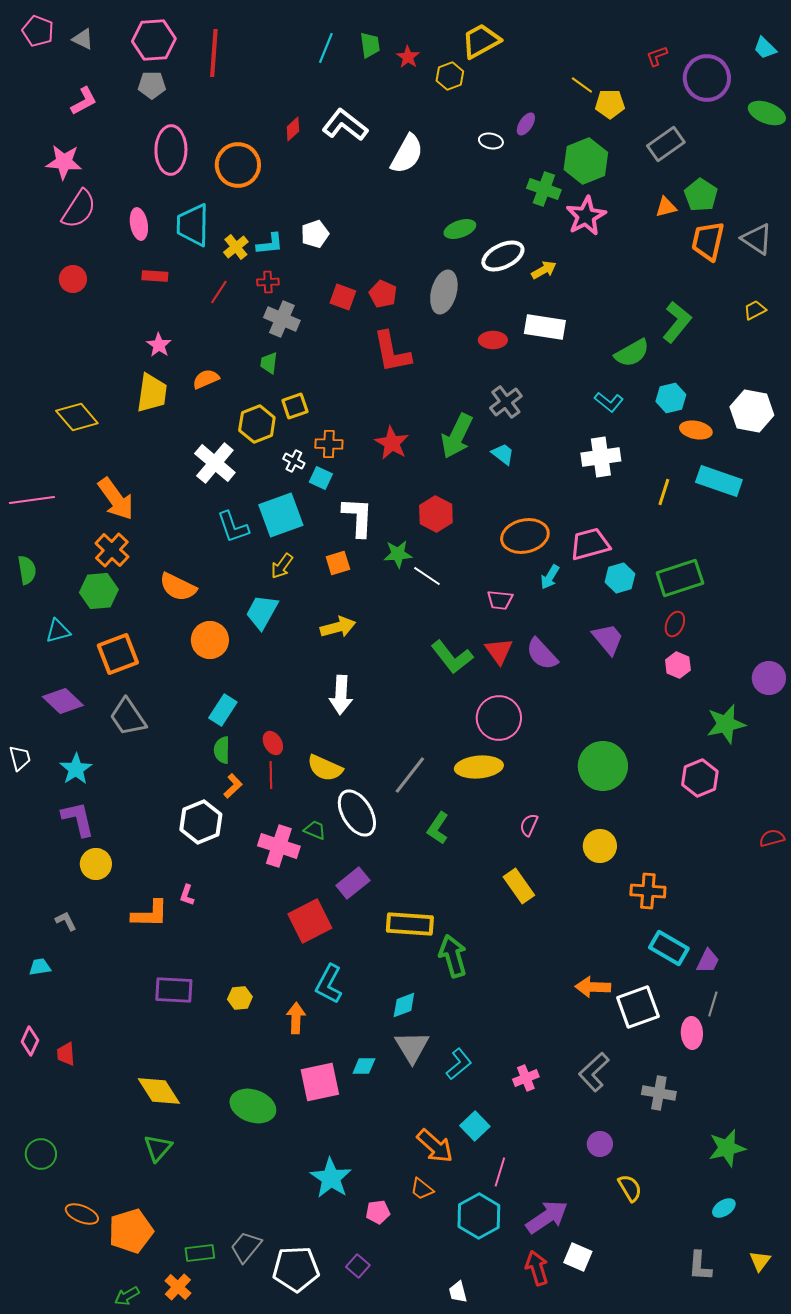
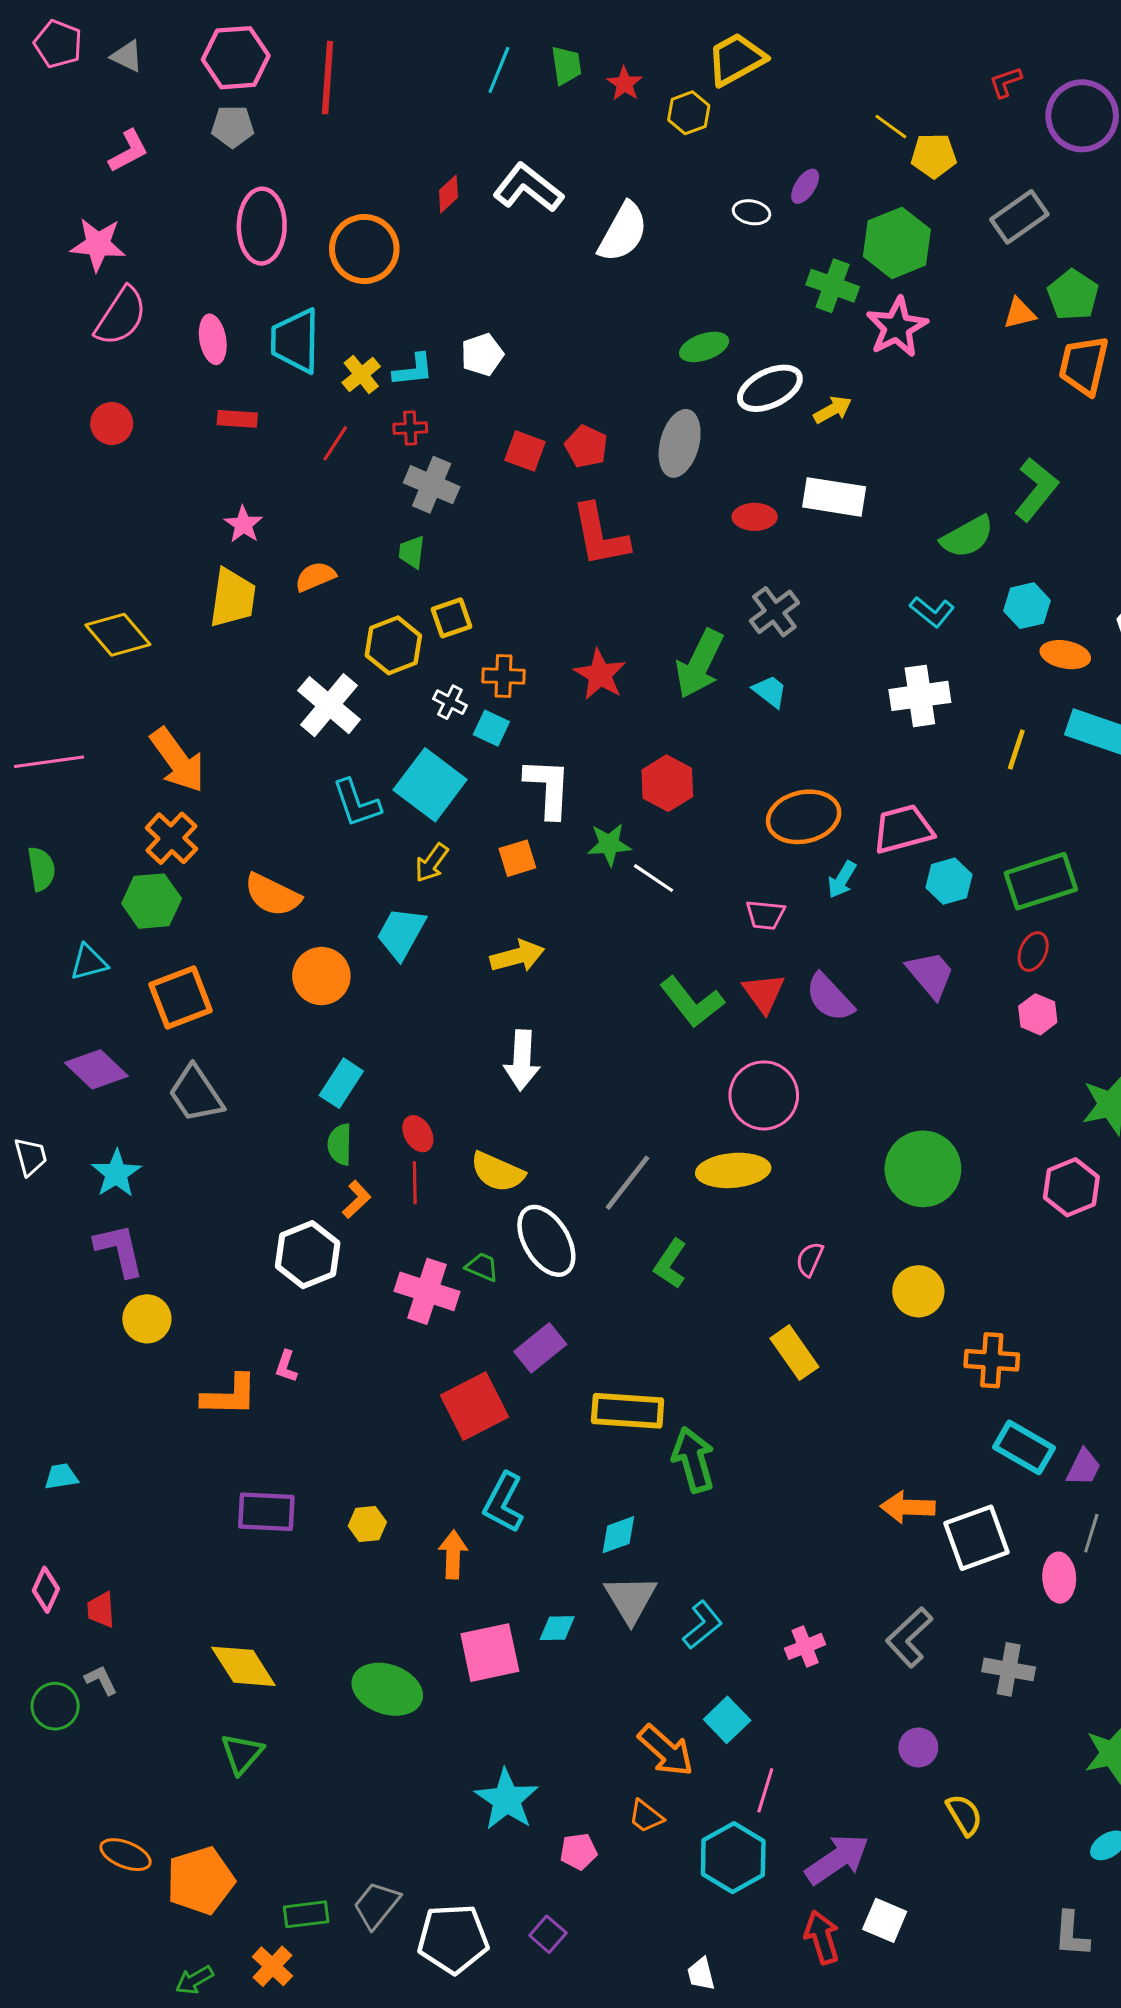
cyan square: (281, 515) -> (430, 785), turned -33
gray L-shape: (66, 921) -> (101, 1680), moved
green circle: (41, 1154) -> (55, 1706), moved

